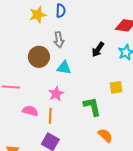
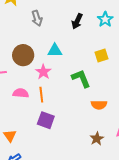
brown circle: (39, 57) -> (23, 55), moved
cyan triangle: (64, 68) -> (55, 51), moved
orange semicircle: (105, 135) -> (99, 105), turned 147

